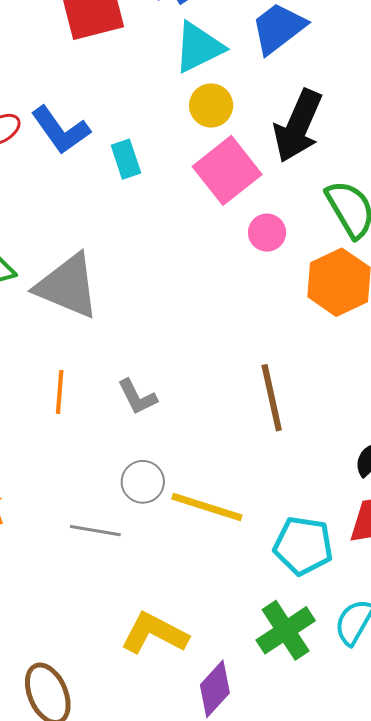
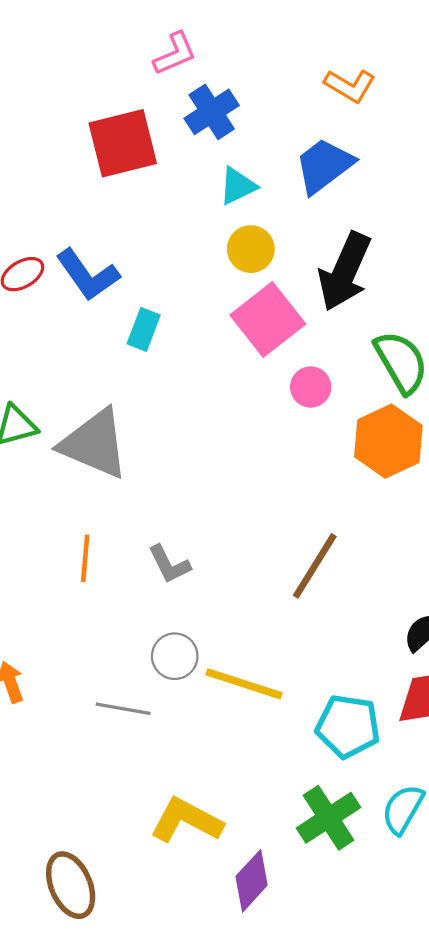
cyan triangle: (199, 47) -> (238, 186), size x0.7
cyan rectangle: (126, 159) -> (144, 329), moved, turned 39
brown line: (272, 398) -> (315, 566), turned 44

